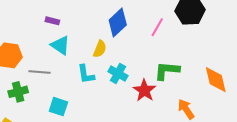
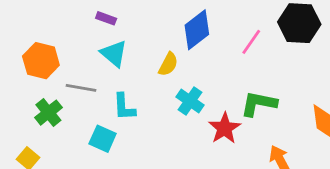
cyan L-shape: (86, 74) -> (124, 107), moved
green cross: (18, 92) -> (48, 113), turned -30

